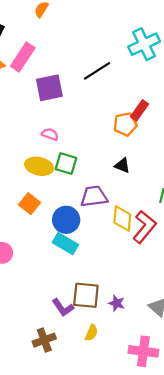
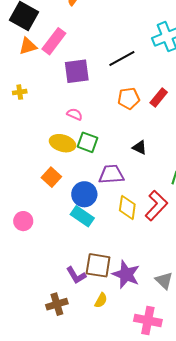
orange pentagon: (125, 124) -> (129, 98), moved
yellow diamond: (122, 219) -> (127, 207), moved
purple star: (117, 303) -> (126, 274), size x1.8

